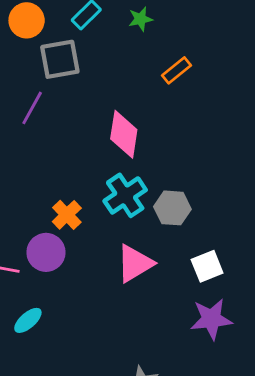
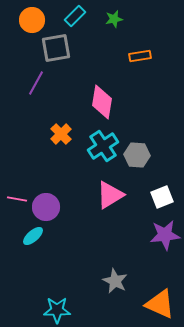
orange rectangle: (177, 70) -> (140, 56), turned 30
orange cross: (67, 215) -> (61, 134), moved
purple circle: (46, 252) -> (46, 207), moved

